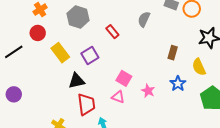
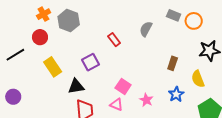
gray hexagon: (78, 17) -> (69, 21), moved
yellow rectangle: (60, 53) -> (53, 67), moved

